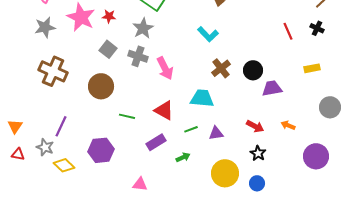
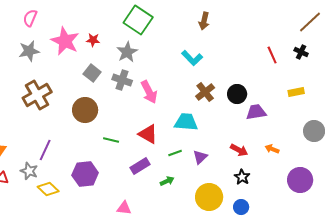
brown cross: (53, 71) -> (37, 95), turned 36
purple triangle: (216, 133) -> (200, 157), turned -35

